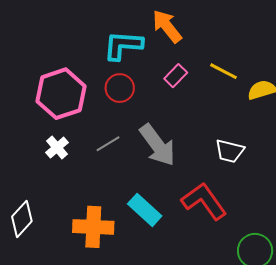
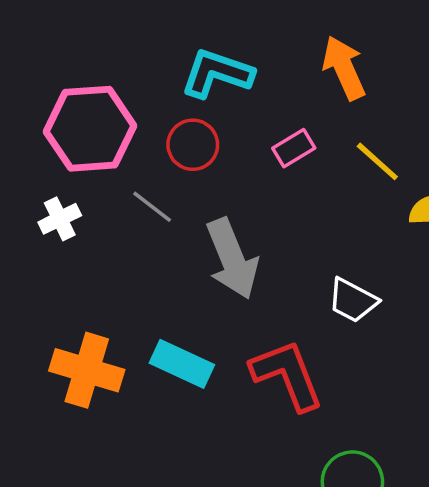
orange arrow: (167, 26) -> (344, 68), moved
gray line: (108, 144) -> (152, 207), moved, turned 55
cyan rectangle: (145, 210) -> (182, 364), turned -32

